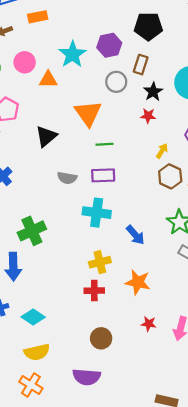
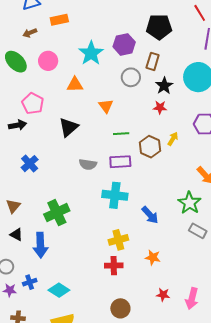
orange triangle: (48, 80) -> (75, 85), moved
orange triangle: (88, 113) -> (106, 106), size x0.6
brown hexagon: (170, 176) -> (150, 147), moved
orange star: (138, 282) -> (153, 257), size x0.7

